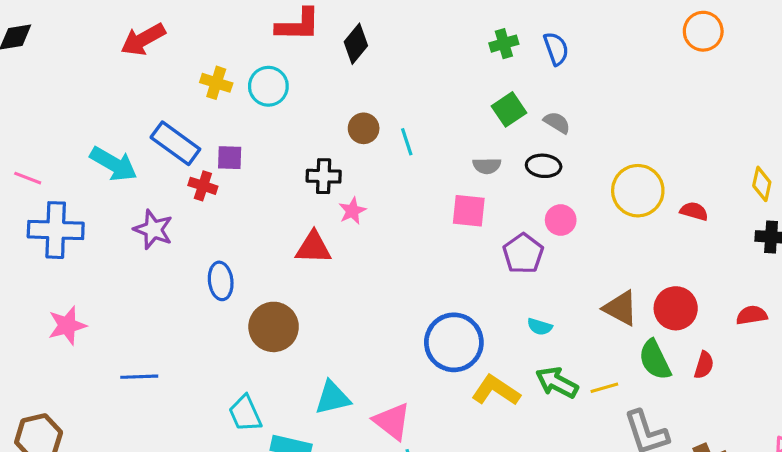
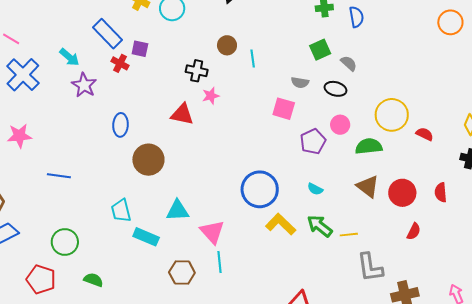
cyan arrow: (114, 164) -> (69, 57), moved, size x0.7
blue cross: (56, 230) -> (23, 75), turned 32
red semicircle: (752, 315) -> (441, 192), moved, turned -96
green semicircle: (655, 360) -> (369, 146), moved, turned 100

